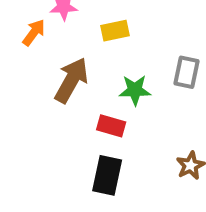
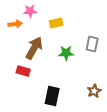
orange arrow: (34, 33) -> (15, 24), turned 48
red rectangle: (111, 126) -> (23, 71), moved

